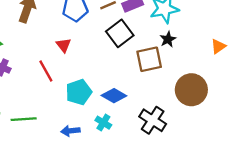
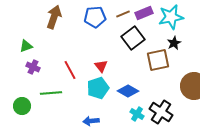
red triangle: (63, 45) -> (101, 66), moved
green line: (24, 119) -> (51, 93), moved
cyan cross: (103, 123) -> (137, 114), moved

